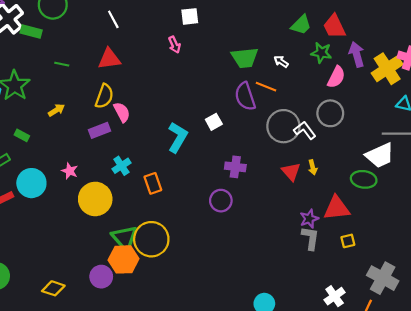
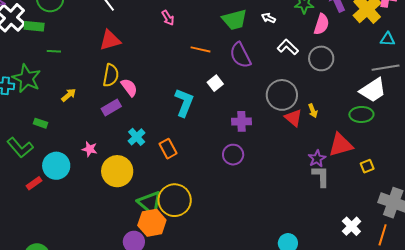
green line: (62, 64) -> (54, 51), moved
orange line: (266, 87) -> (201, 49), moved
gray circle: (283, 126) -> (282, 95), moved
white L-shape: (305, 130) -> (288, 47), moved
yellow square: (348, 241) -> (367, 166), moved

